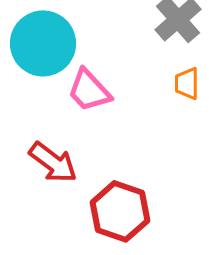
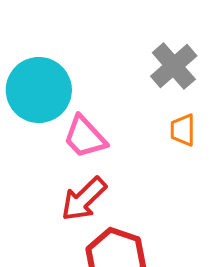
red arrow: (53, 162) -> (84, 199), moved, turned 99

